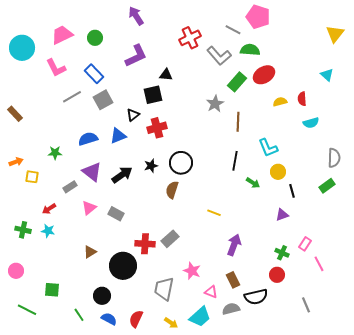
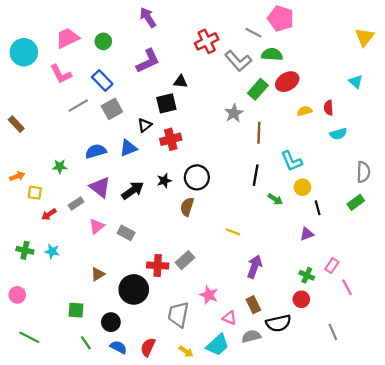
red arrow: (49, 209) -> (49, 214), moved
green square: (52, 290) -> (76, 310), moved

